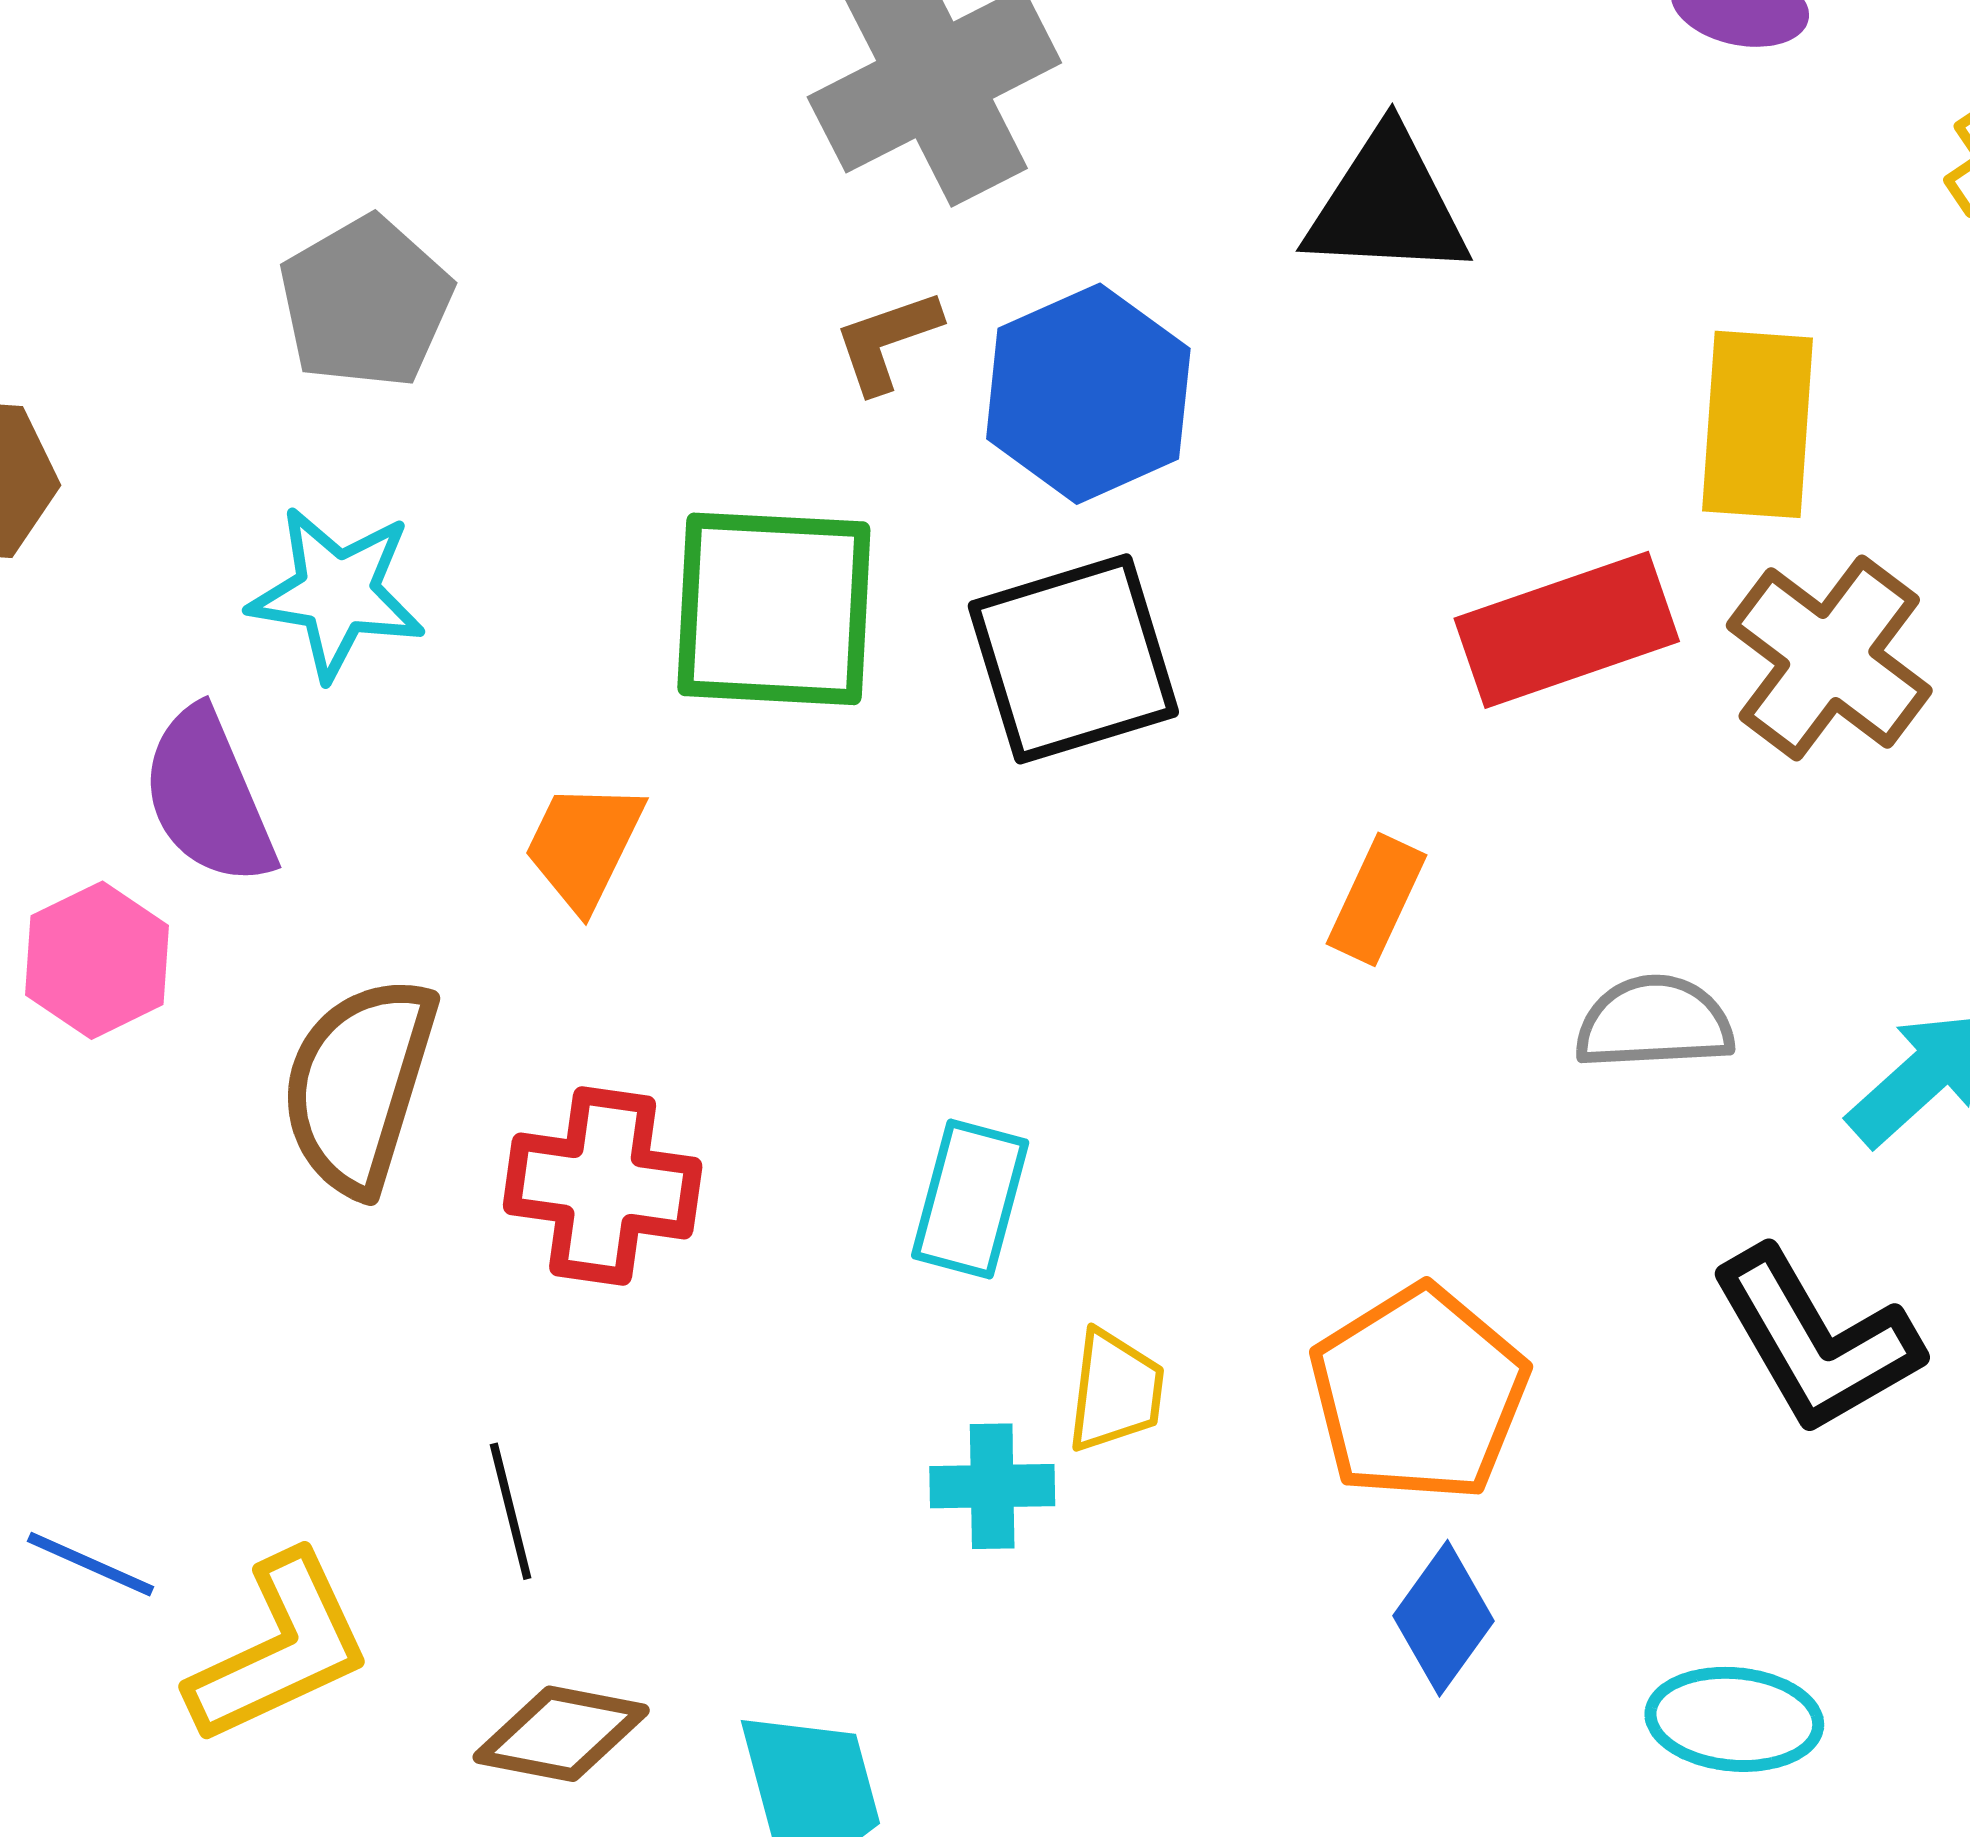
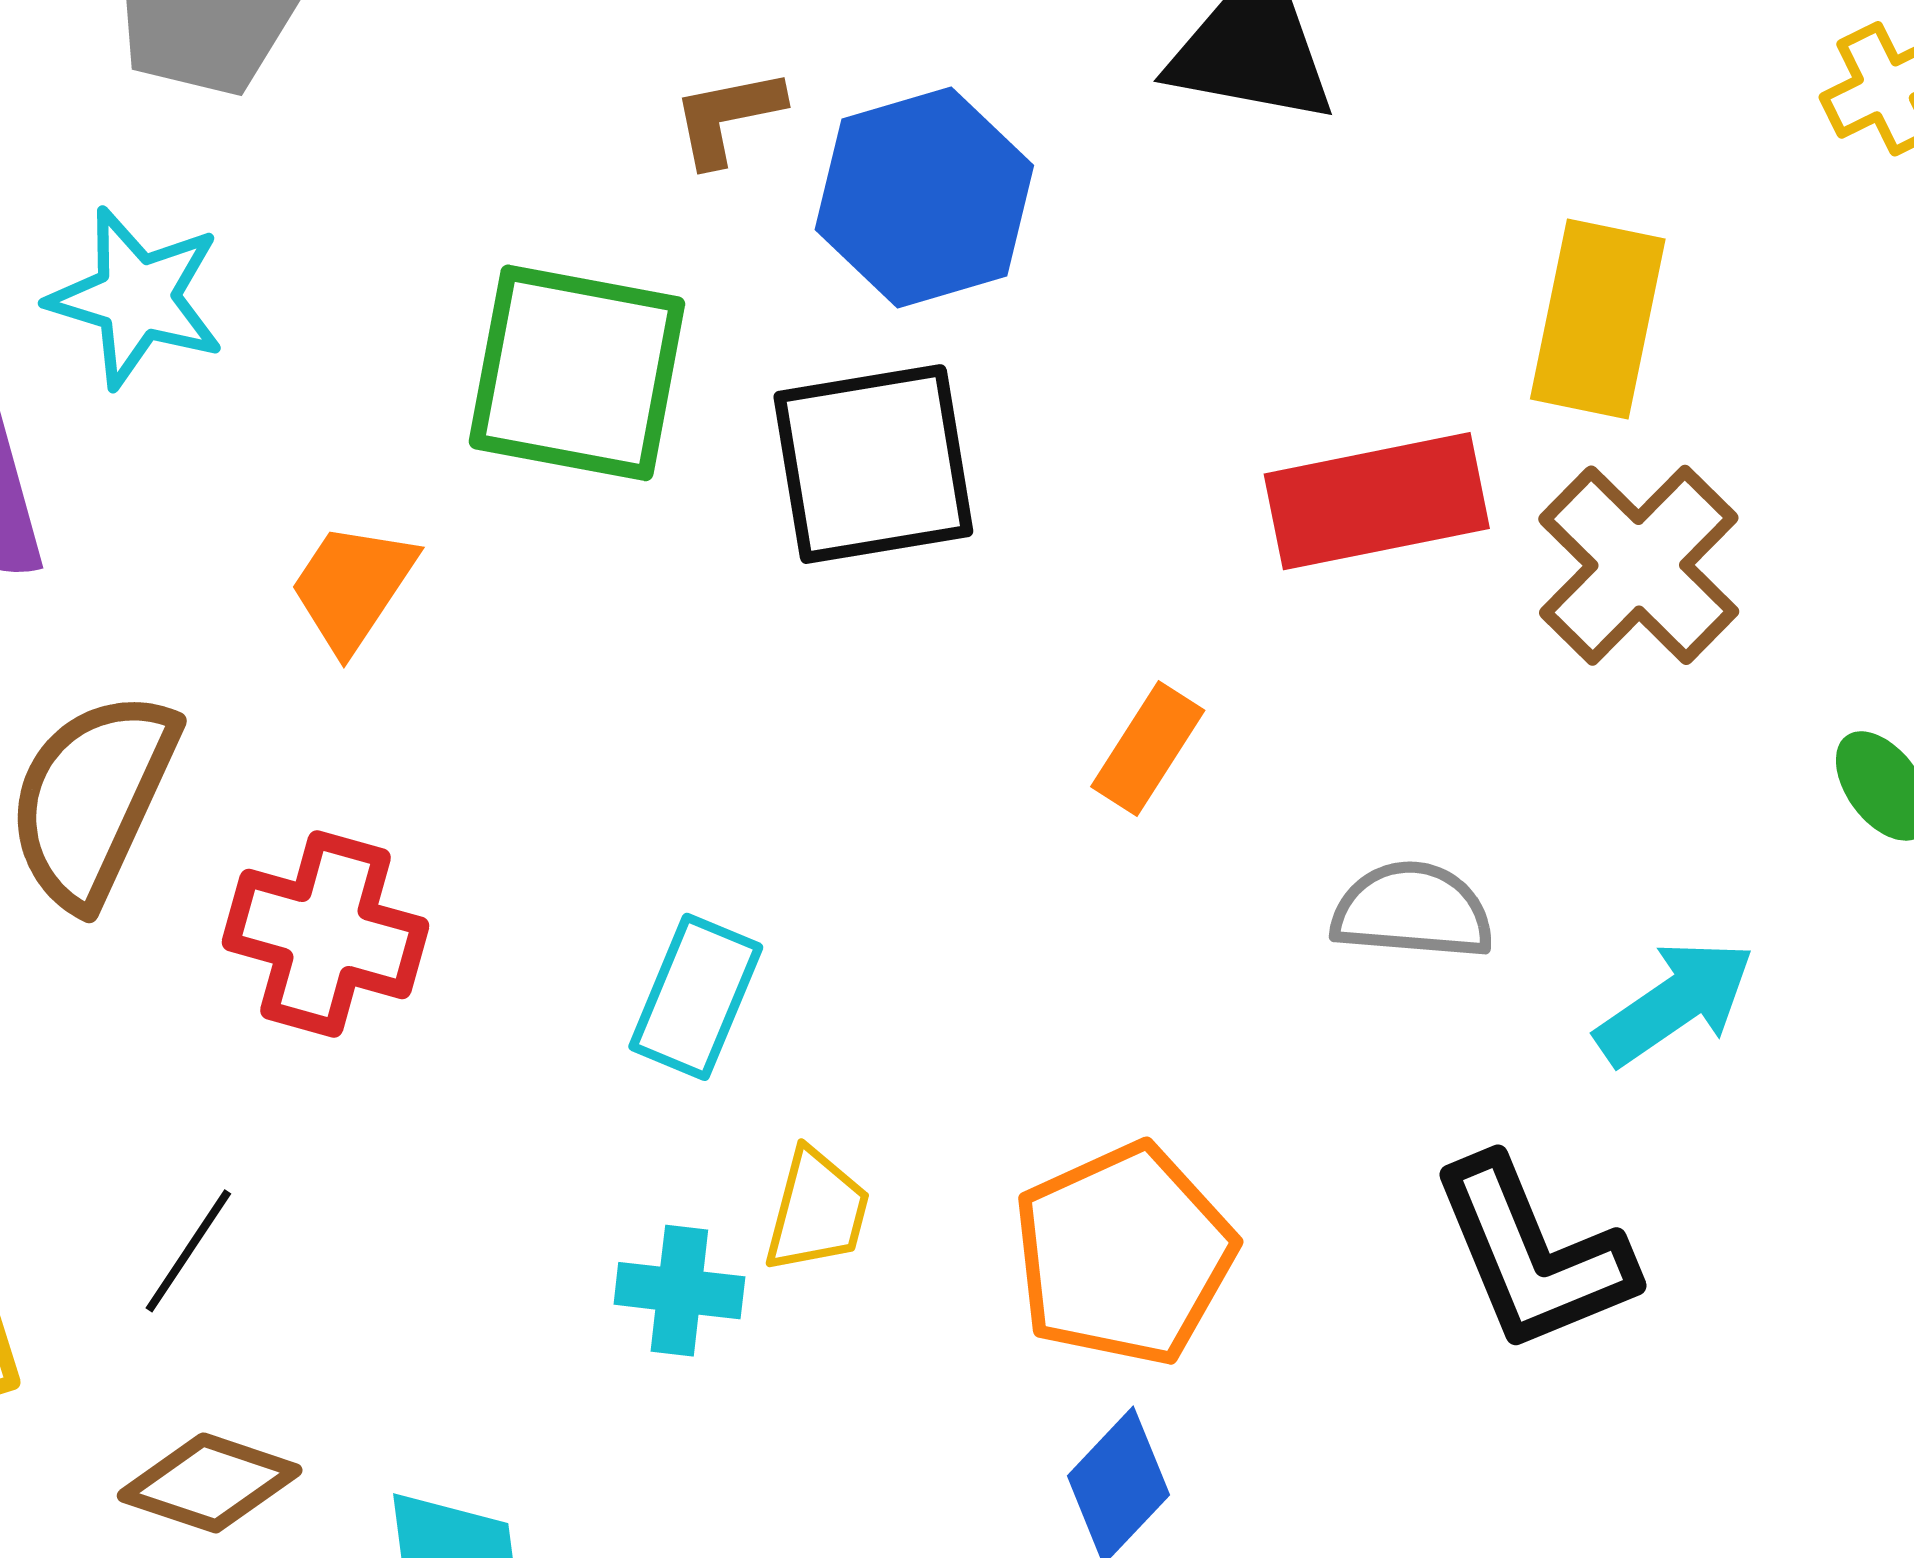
black line: (511, 1511) -> (188, 1251), turned 40

